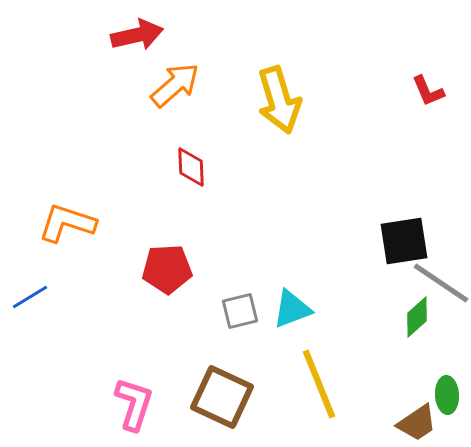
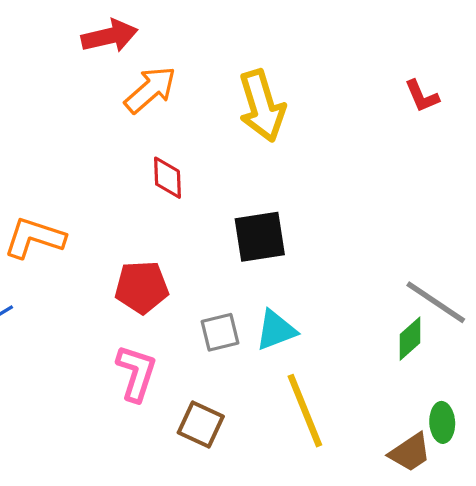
black square: (404, 241) -> (260, 237), moved
brown square: (222, 397) -> (201, 425), size x0.7
pink L-shape: (134, 404) -> (136, 373), moved

